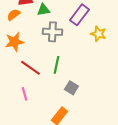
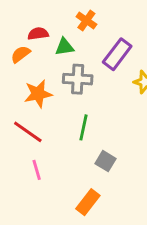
orange star: (14, 42) -> (38, 94), moved
red line: (30, 68) -> (28, 132), moved

